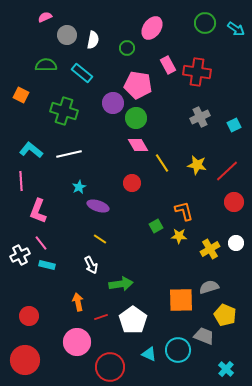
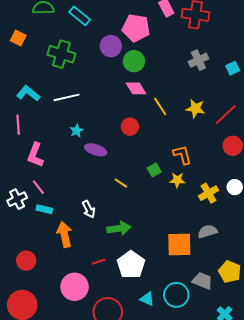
yellow line: (100, 239) -> (121, 183), moved
orange arrow: (78, 302) -> (64, 234), moved, size x1.4
yellow pentagon: (225, 315) -> (230, 272), moved

